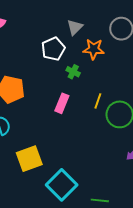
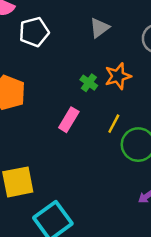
white pentagon: (53, 49) -> (34, 32), moved
orange star: (94, 49) -> (118, 76), moved, turned -30

